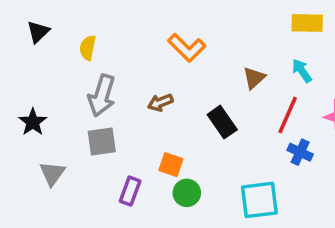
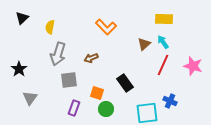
yellow rectangle: (307, 23) -> (164, 19), moved
cyan arrow: (302, 71) -> (163, 42), moved
black rectangle: (222, 122) -> (125, 83), moved
gray square: (102, 142) -> (69, 80), moved
blue cross: (300, 152) -> (170, 101), moved

